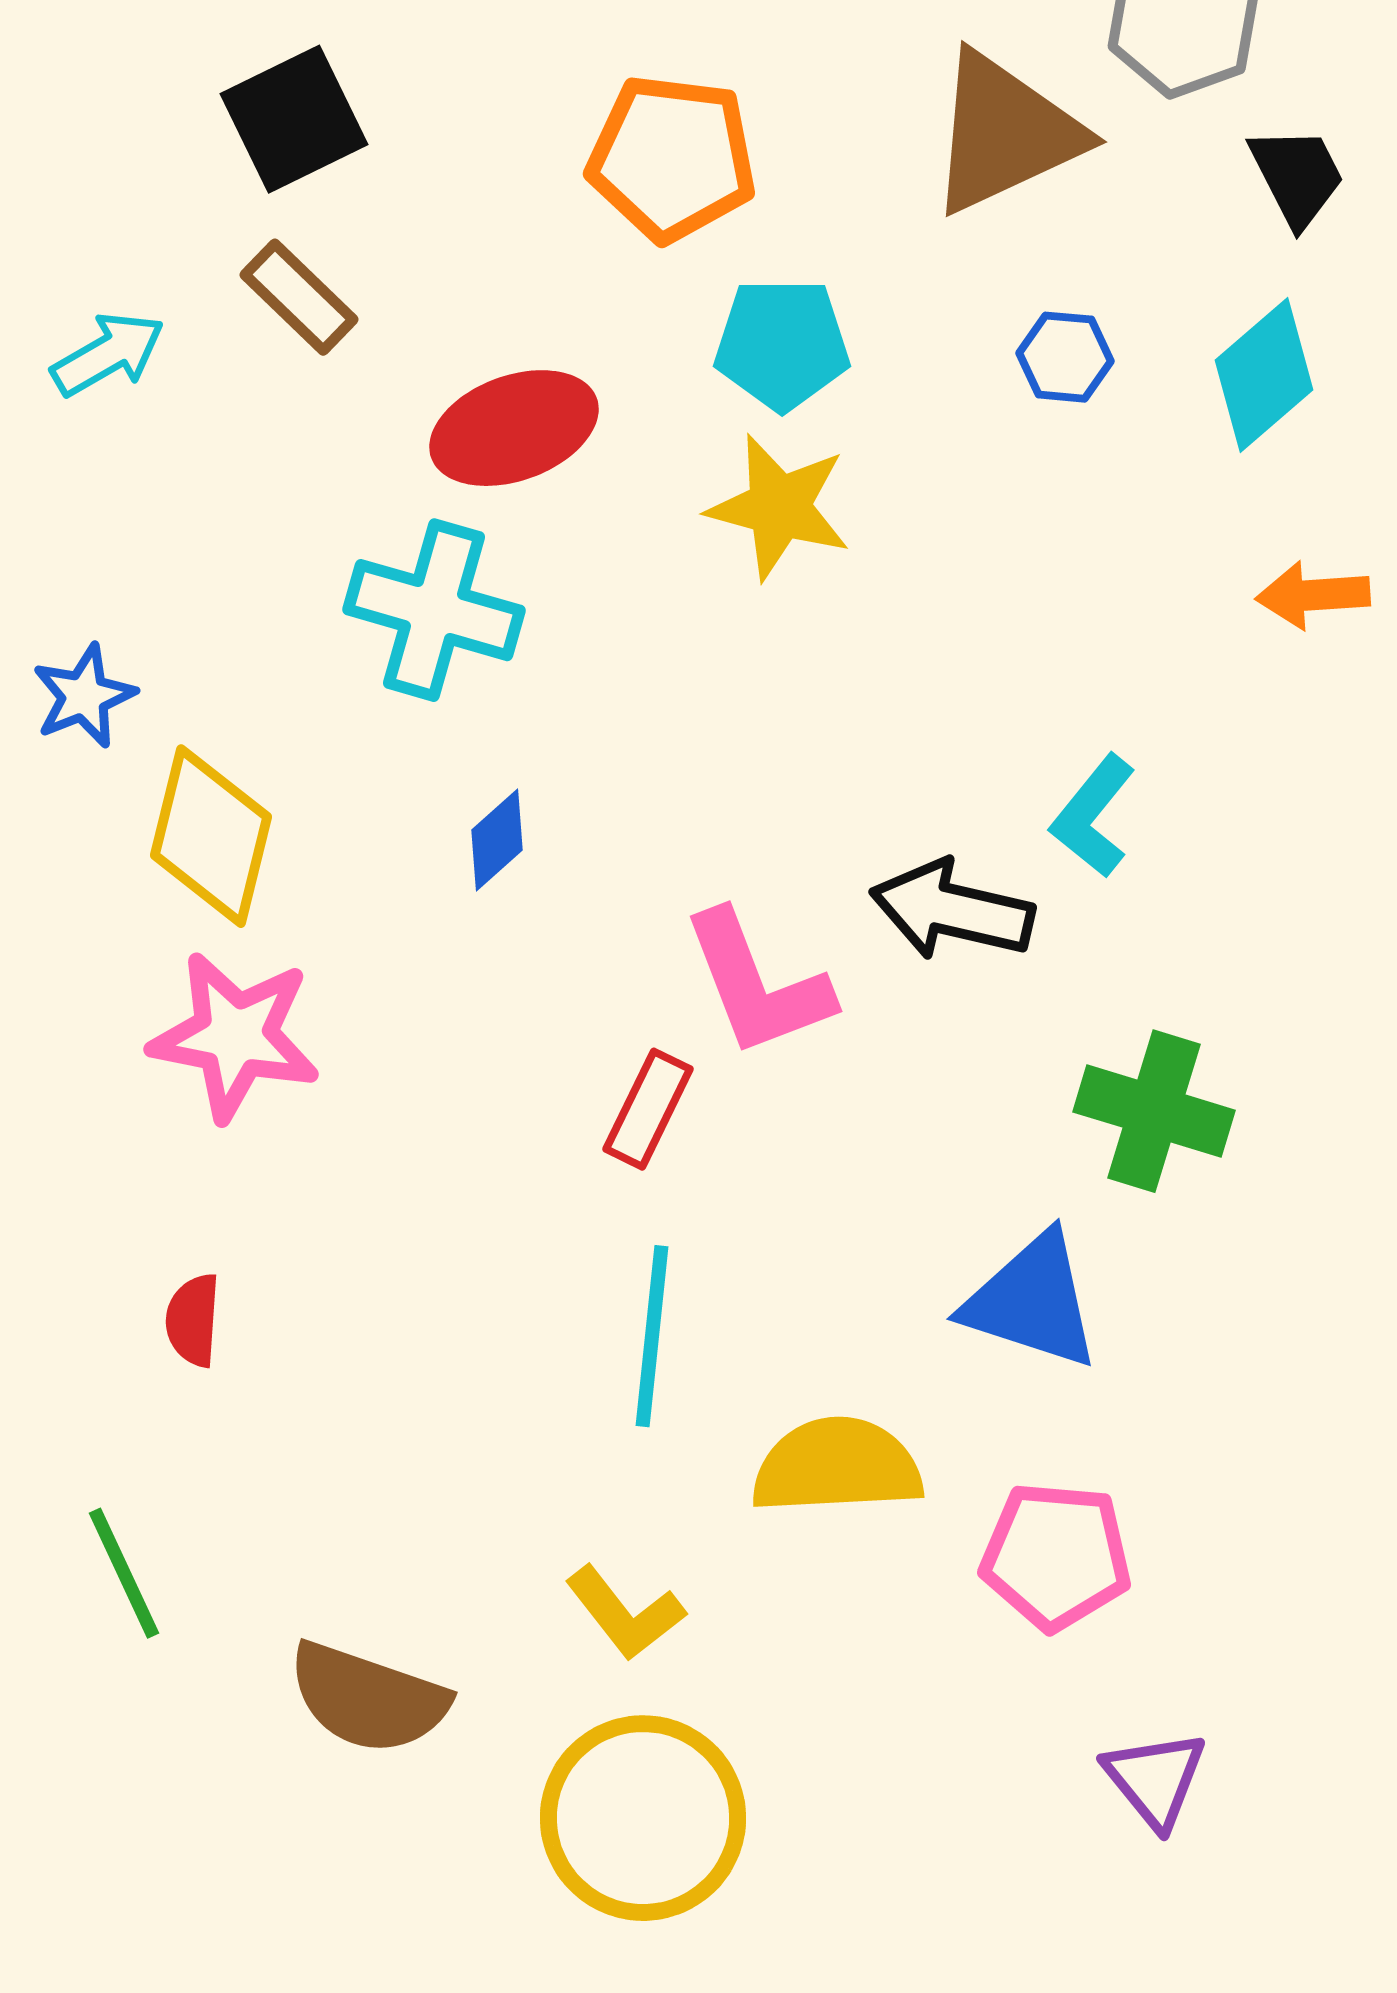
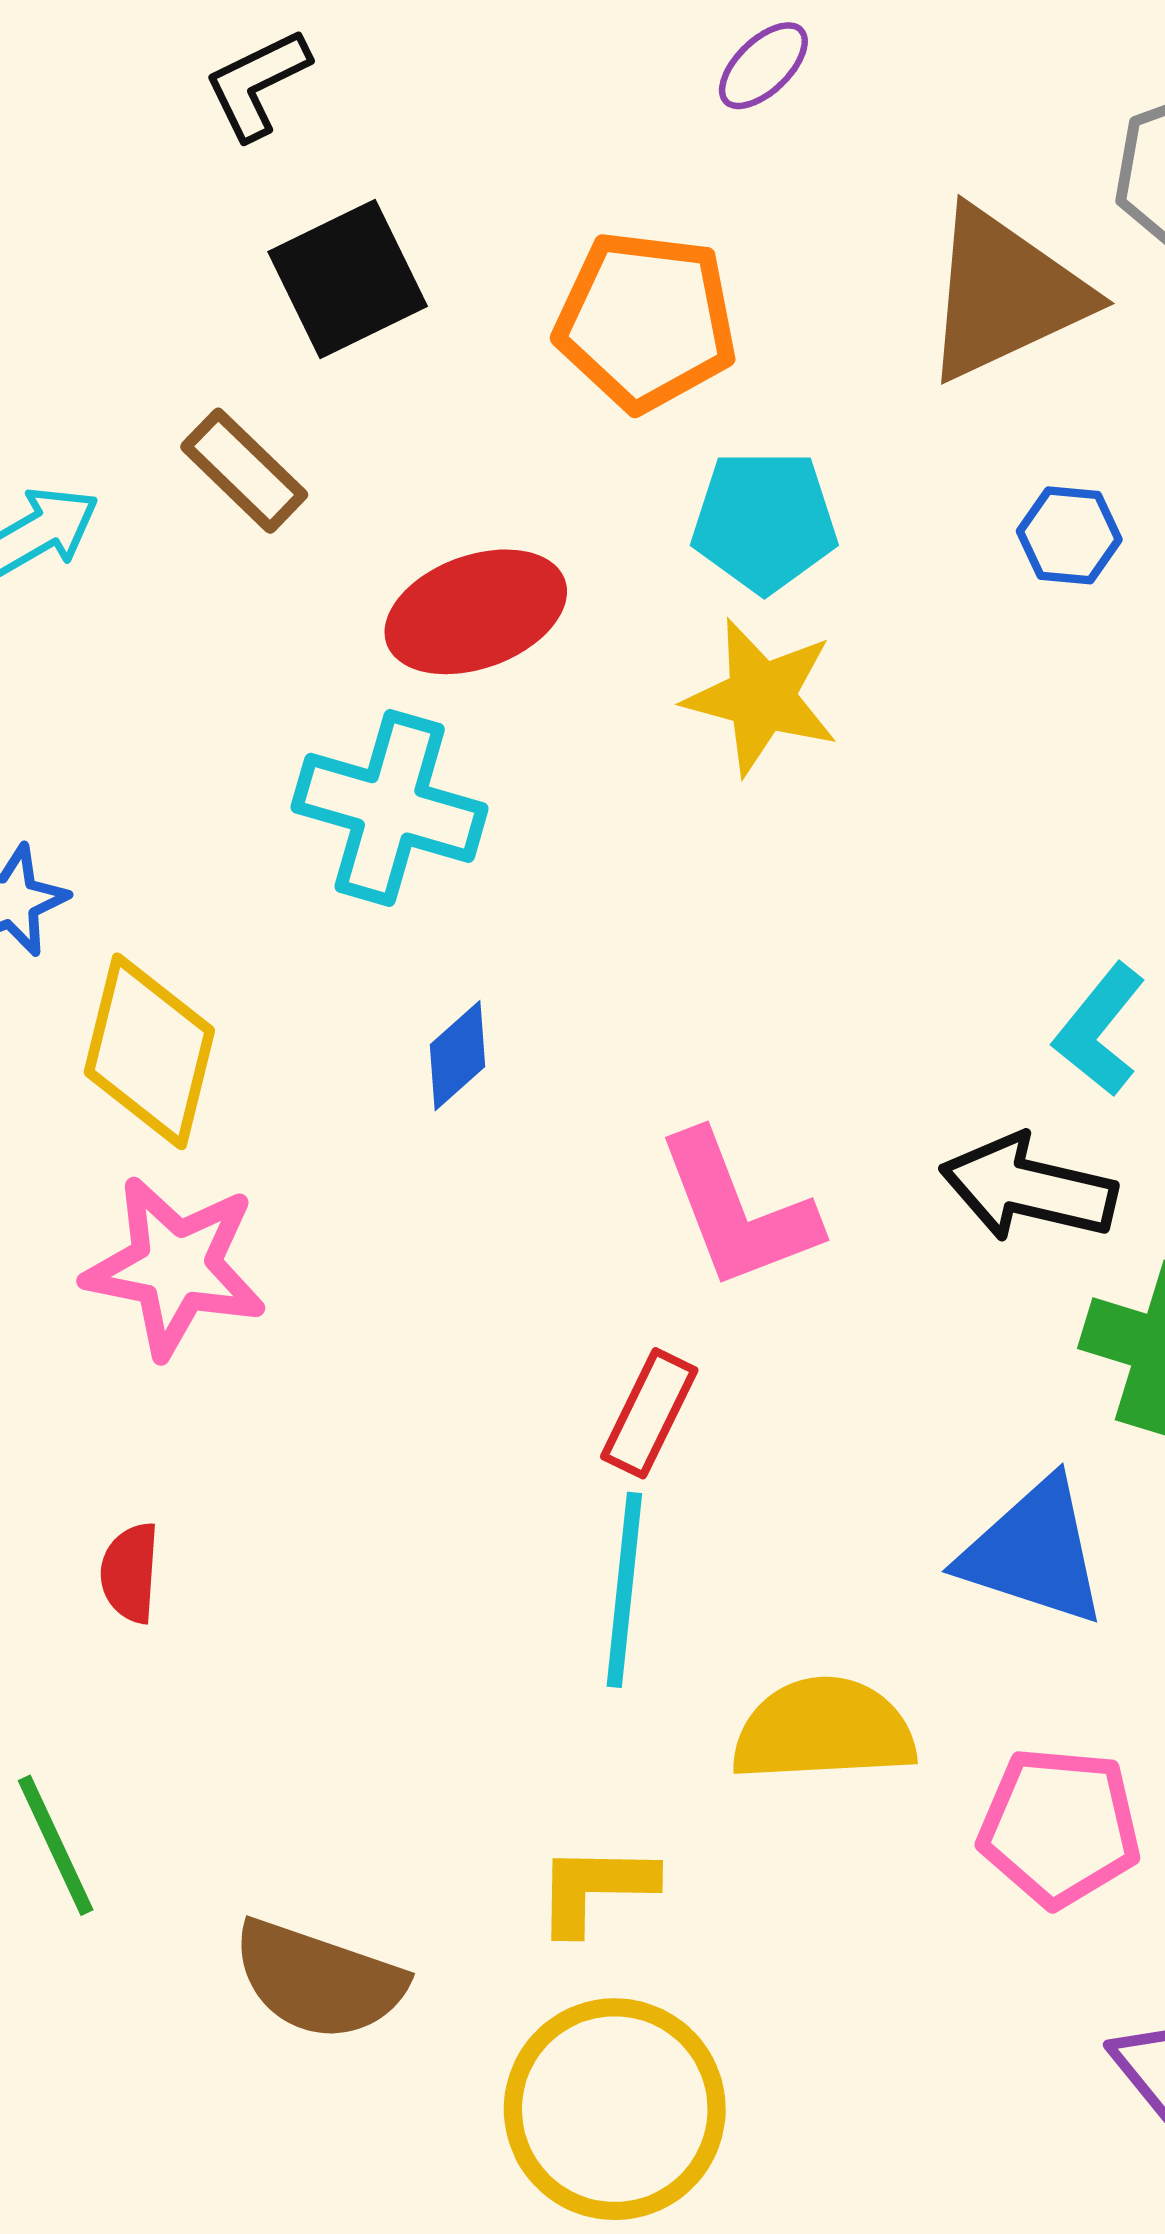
black square: (294, 119) -> (348, 279), moved
black arrow: (952, 910) -> (1028, 1188), moved
red rectangle: (648, 1109) -> (649, 1413), moved
yellow L-shape: (625, 1613) -> (595, 1888), turned 129

